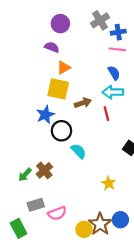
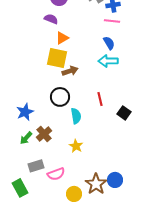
brown arrow: (83, 103) -> (70, 71), moved
red line: (106, 114) -> (100, 99), moved
blue star: (45, 115) -> (25, 112), moved
cyan semicircle: (79, 151) -> (76, 116), turned 35
yellow star: (109, 183) -> (76, 146), moved
yellow circle: (84, 229) -> (74, 194), moved

